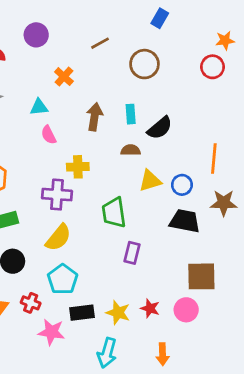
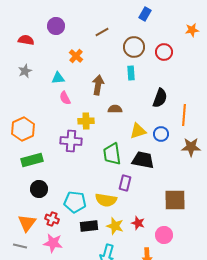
red circle: (213, 67) -> (164, 52), moved
cyan rectangle: (131, 114) -> (131, 73), moved
black semicircle: (160, 128) -> (160, 98), moved, turned -30
brown semicircle: (131, 150) -> (115, 109), moved
black trapezoid: (185, 221) -> (143, 160), moved
yellow semicircle: (58, 238) -> (106, 200), moved, turned 60
cyan pentagon: (63, 279) -> (75, 202), turned -30
pink circle: (186, 310) -> (164, 235), moved
pink star: (51, 332) -> (53, 243), moved

